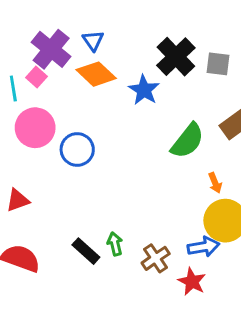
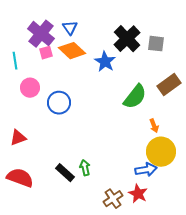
pink square: (37, 77) -> (46, 53), moved, turned 32
pink circle: (35, 128) -> (30, 88), size x0.7
brown cross: (156, 258) -> (113, 199), moved

